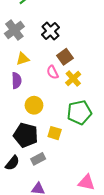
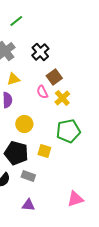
gray rectangle: (38, 159) -> (28, 176), turned 48
pink triangle: (87, 183) -> (75, 199), turned -30

